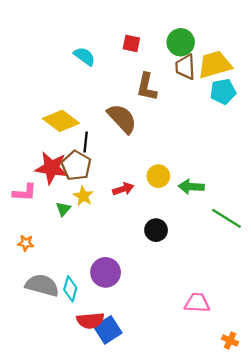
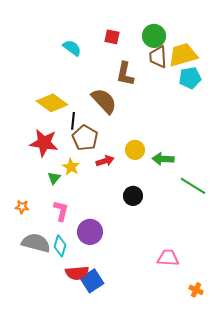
brown pentagon: (76, 166) -> (85, 138), moved
pink L-shape: (25, 193) -> (61, 211), moved, turned -80

